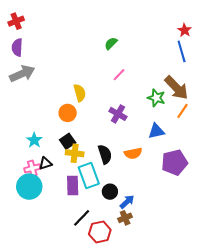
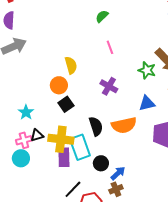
pink line: (119, 75) -> (110, 47), turned -64
black square: (68, 141) -> (66, 104), moved
yellow cross: (75, 153) -> (61, 139), moved, size x1.4
orange semicircle: (133, 153) -> (124, 125), size x1.4
cyan circle: (29, 187) -> (21, 158), size x0.7

